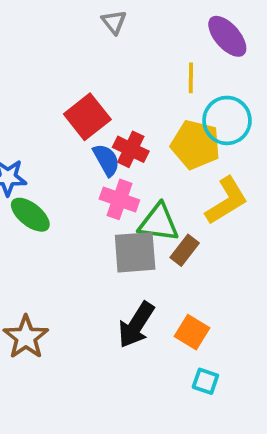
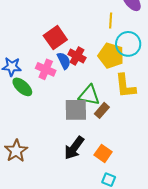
pink cross: (119, 199) -> (46, 69), moved
yellow L-shape: (227, 201) -> (125, 86), turned 112

